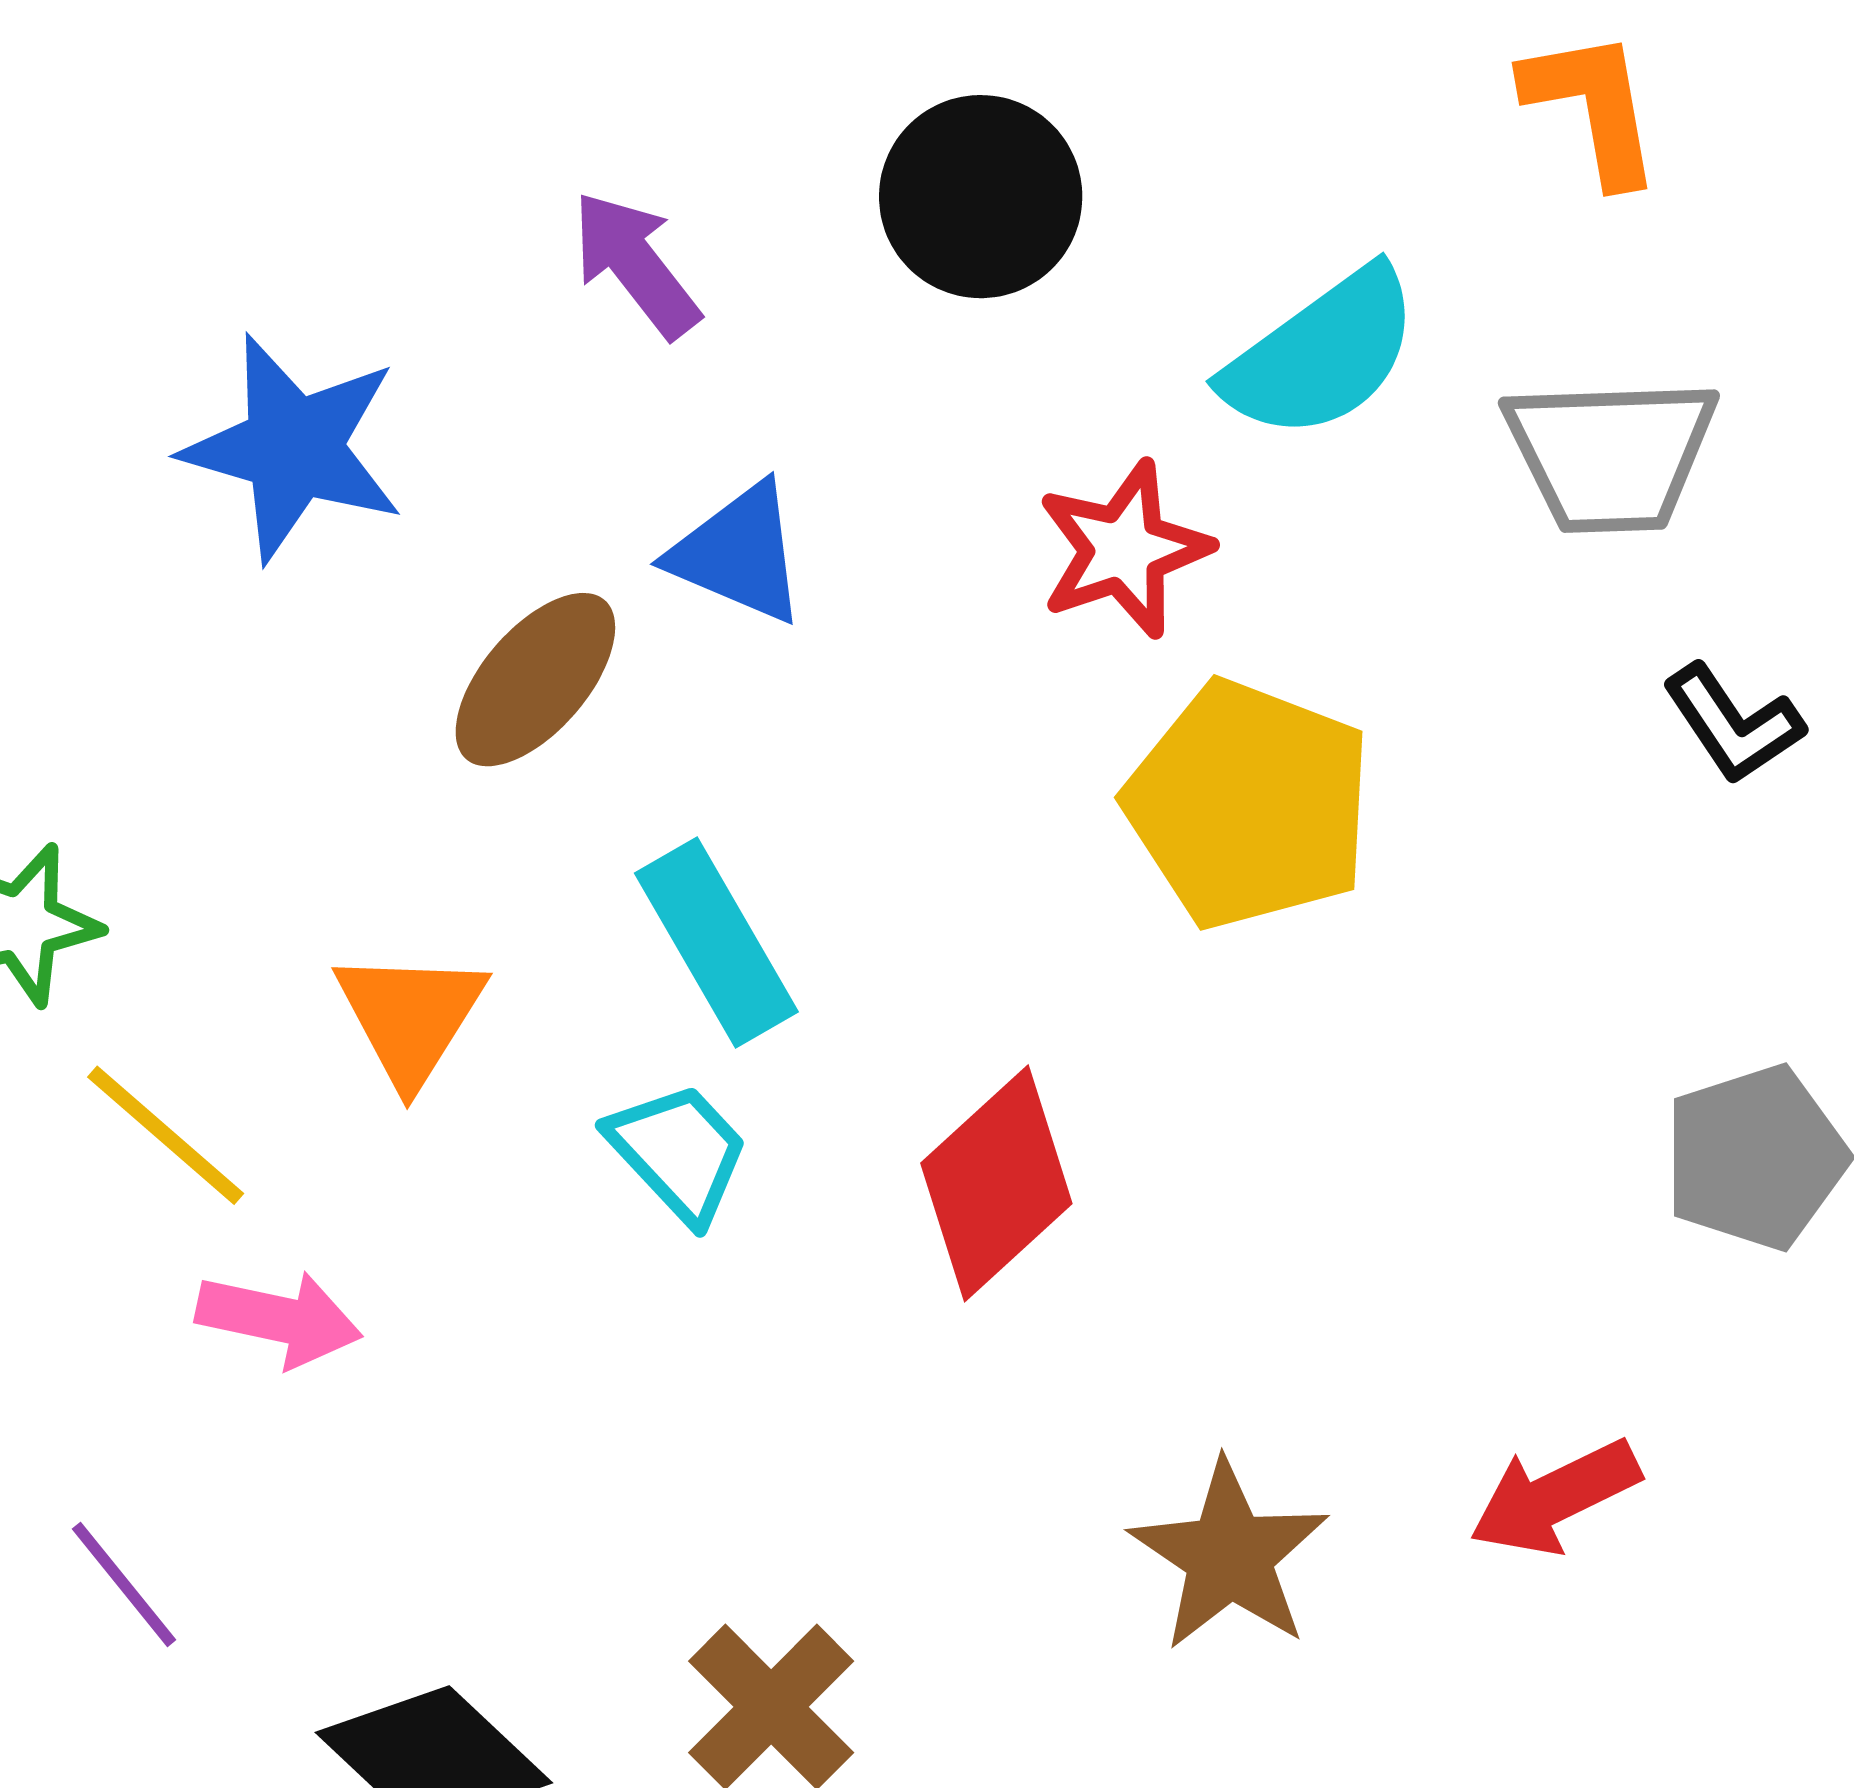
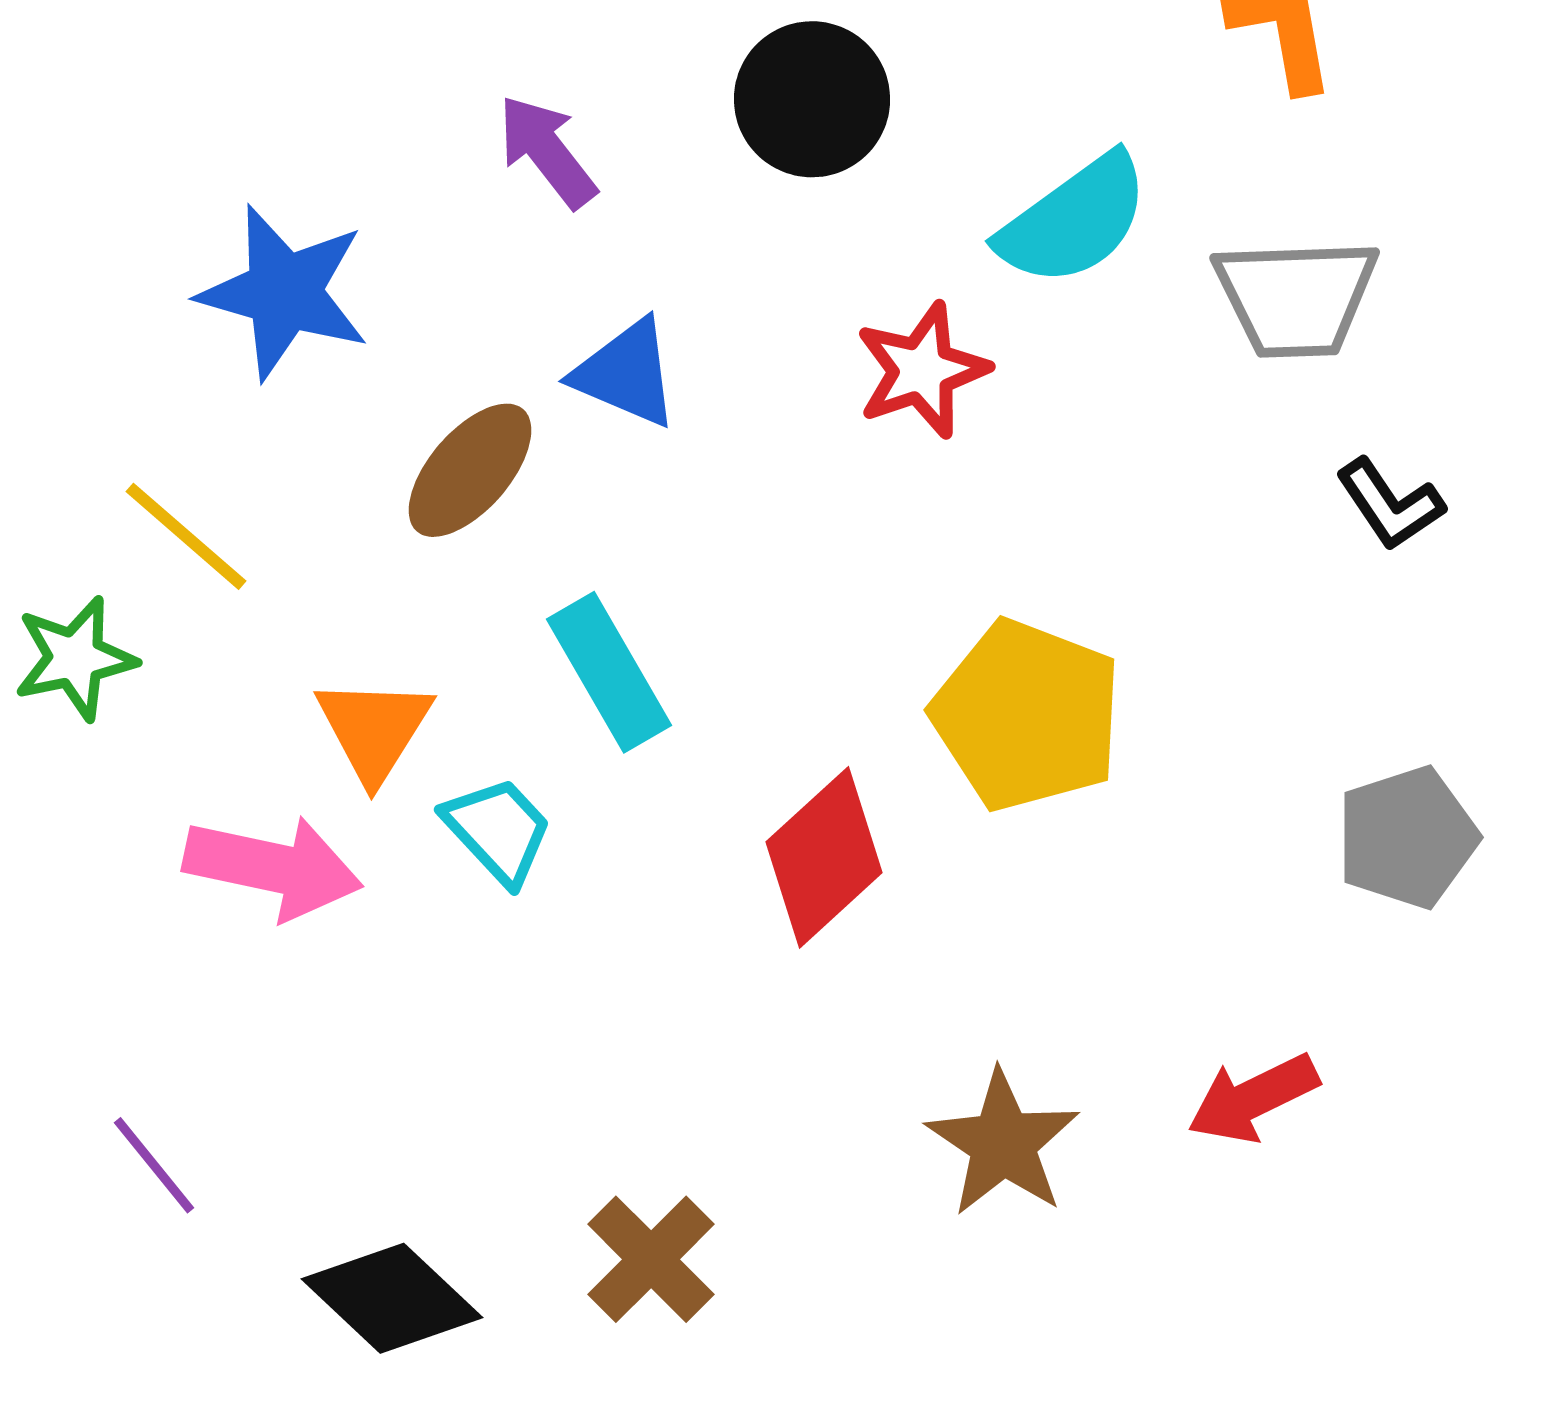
yellow pentagon: (1249, 805) -> (1027, 715), moved
yellow line: (166, 1135) -> (186, 536), moved
cyan trapezoid: (679, 1152) -> (498, 830), moved
pink arrow: (279, 1319) -> (273, 867), moved, size x1.4

